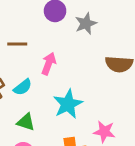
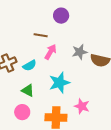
gray star: (86, 24) -> (80, 52), moved
brown line: (17, 44) -> (41, 35), moved

